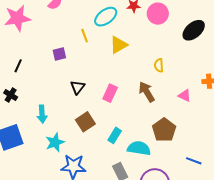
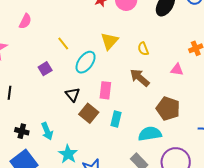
cyan ellipse: (106, 17) -> (86, 62), moved
yellow triangle: (119, 45) -> (109, 41), moved
black cross: (11, 95) -> (22, 131), moved
brown square: (85, 122) -> (89, 113), moved
cyan rectangle: (115, 135) -> (116, 119), moved

